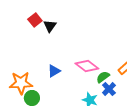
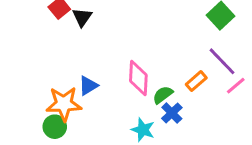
pink diamond: (87, 66) -> (138, 78), turned 55
orange star: (21, 83) -> (64, 104), moved

